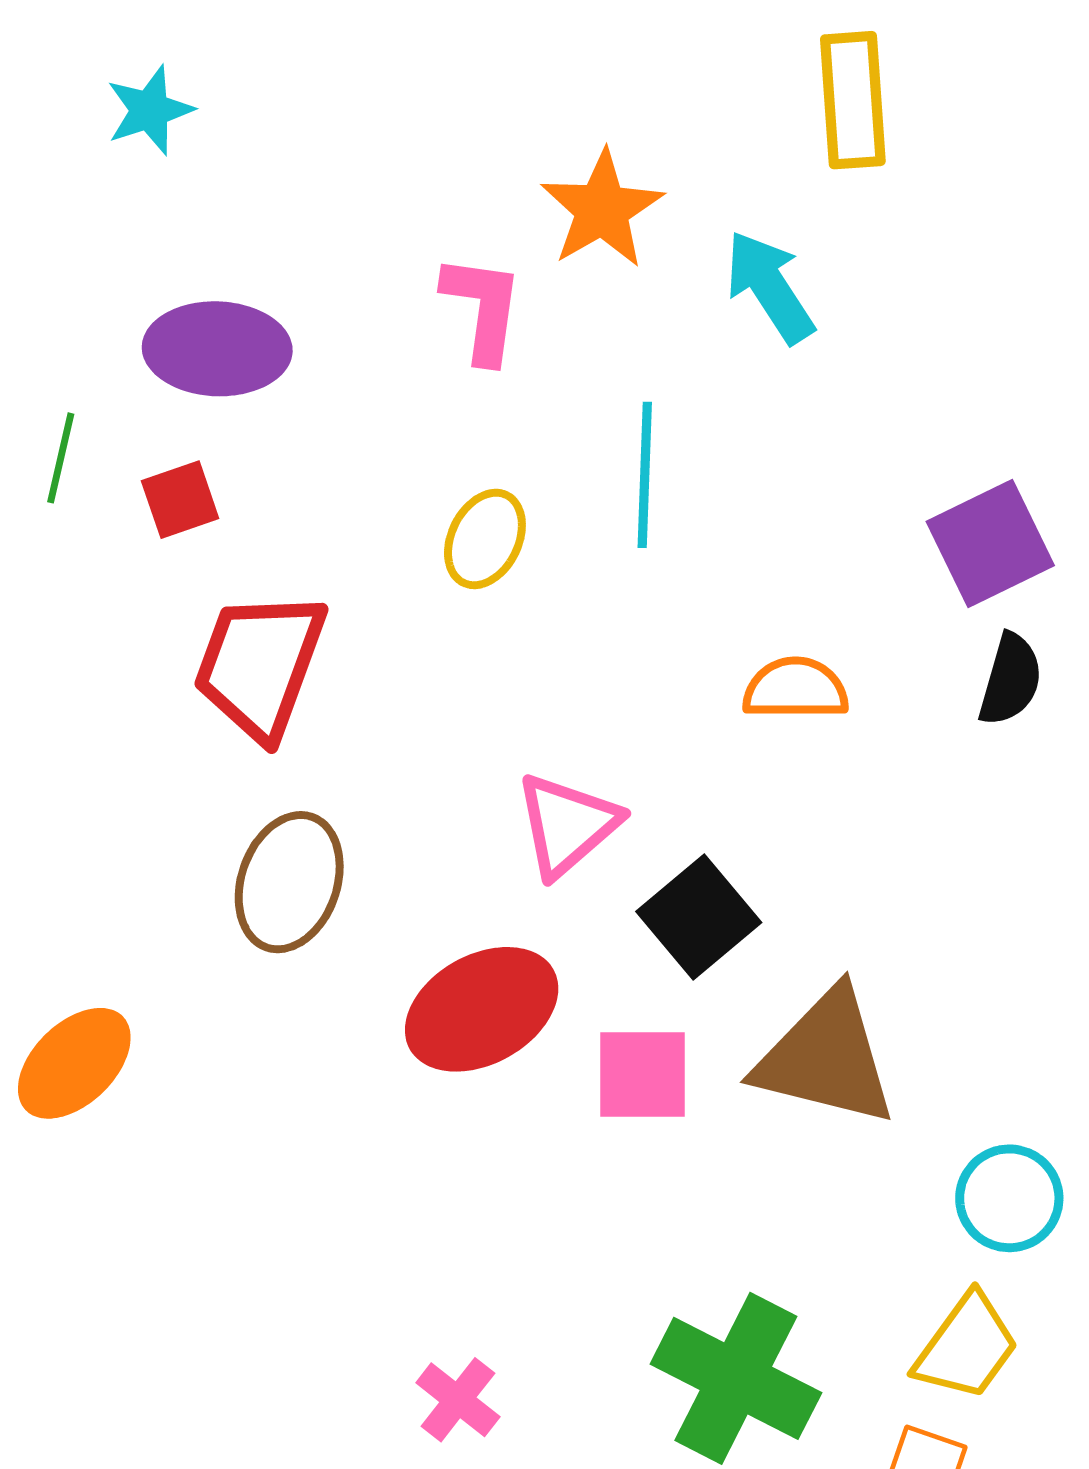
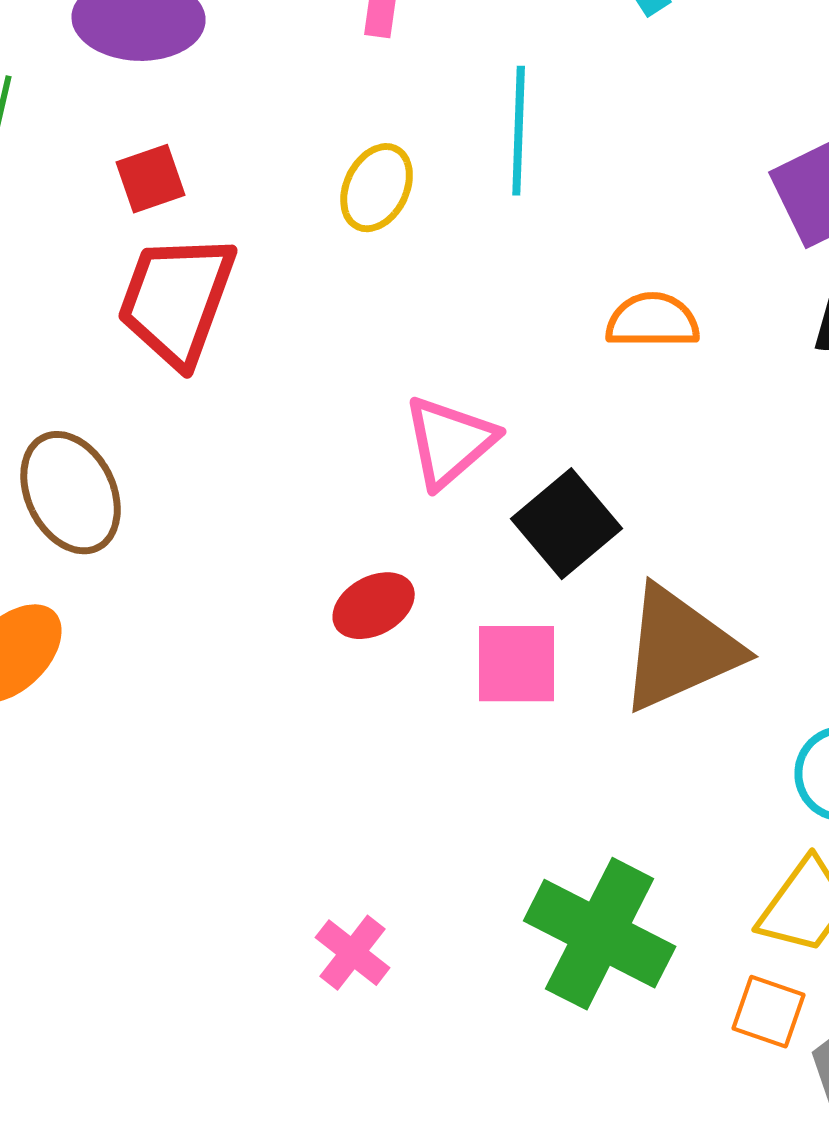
red square: (180, 500) -> (151, 179), moved
brown ellipse: (289, 882) -> (71, 493), moved, turned -45
red ellipse: (482, 1009) -> (374, 606), size x0.6
brown triangle: (826, 1058) -> (680, 649), turned -38

